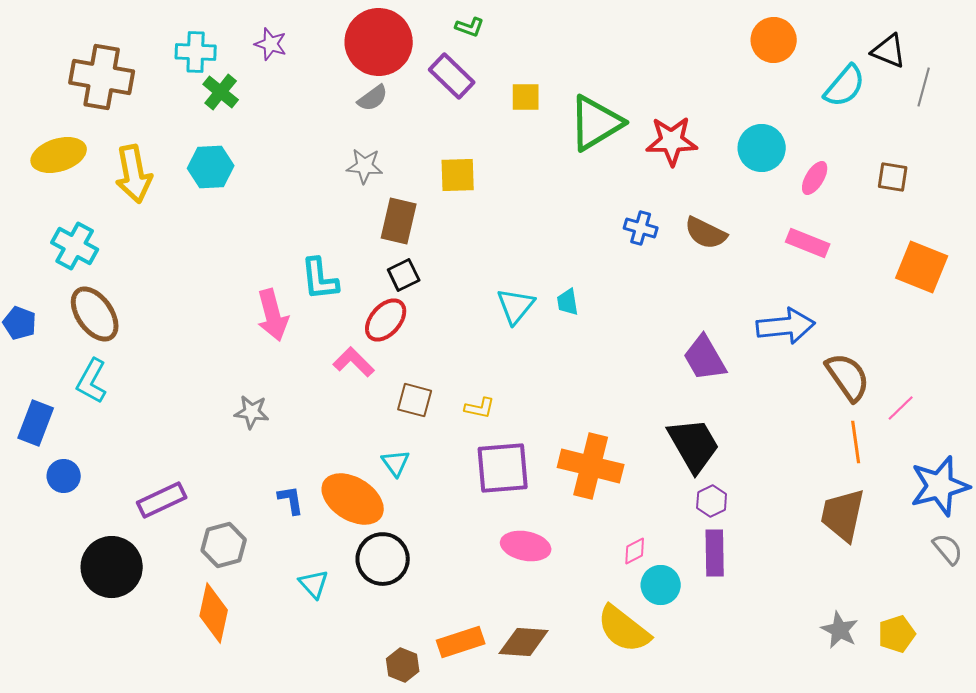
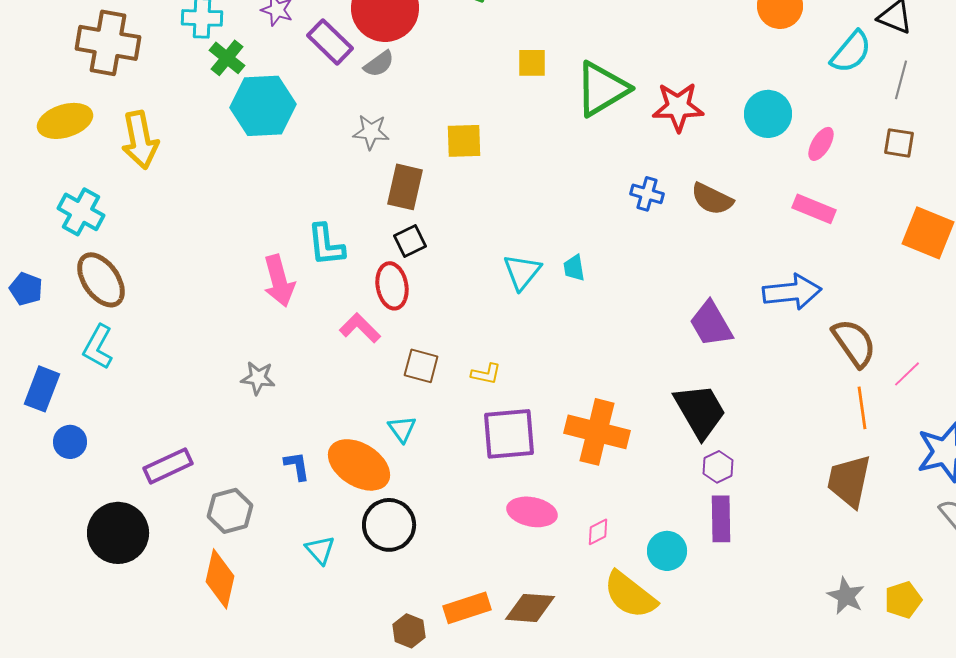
purple rectangle: (452, 76) -> (330, 42), moved
gray line: (924, 87) -> (901, 80), moved
cyan hexagon: (211, 167) -> (263, 106), moved, size x1.4
red ellipse: (386, 320) -> (392, 286), turned -51
pink diamond: (635, 551) -> (598, 532), moved

